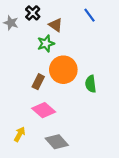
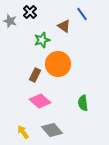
brown triangle: (56, 25) -> (64, 26), moved
green semicircle: (91, 84) -> (83, 103), moved
yellow arrow: (20, 134) -> (23, 132), moved, turned -64

